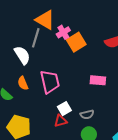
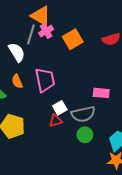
pink cross: (63, 32) -> (46, 31), moved
pink rectangle: (98, 80) -> (101, 93), moved
gray semicircle: (87, 114) -> (83, 114), size x1.6

